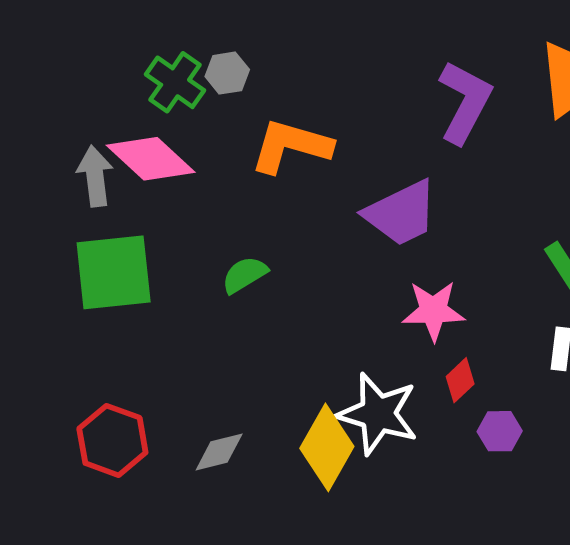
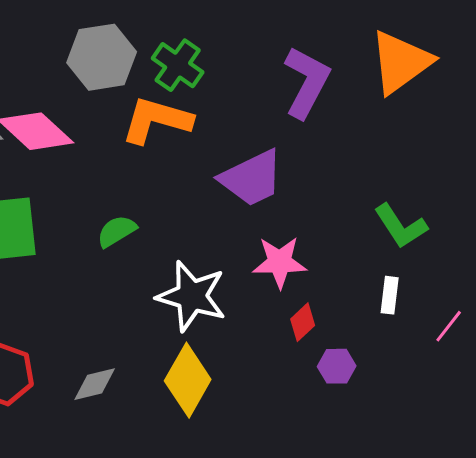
gray hexagon: (227, 73) -> (102, 57), size x1.8
green cross: (175, 82) -> (178, 65), moved
white star: (378, 414) -> (192, 296), moved

